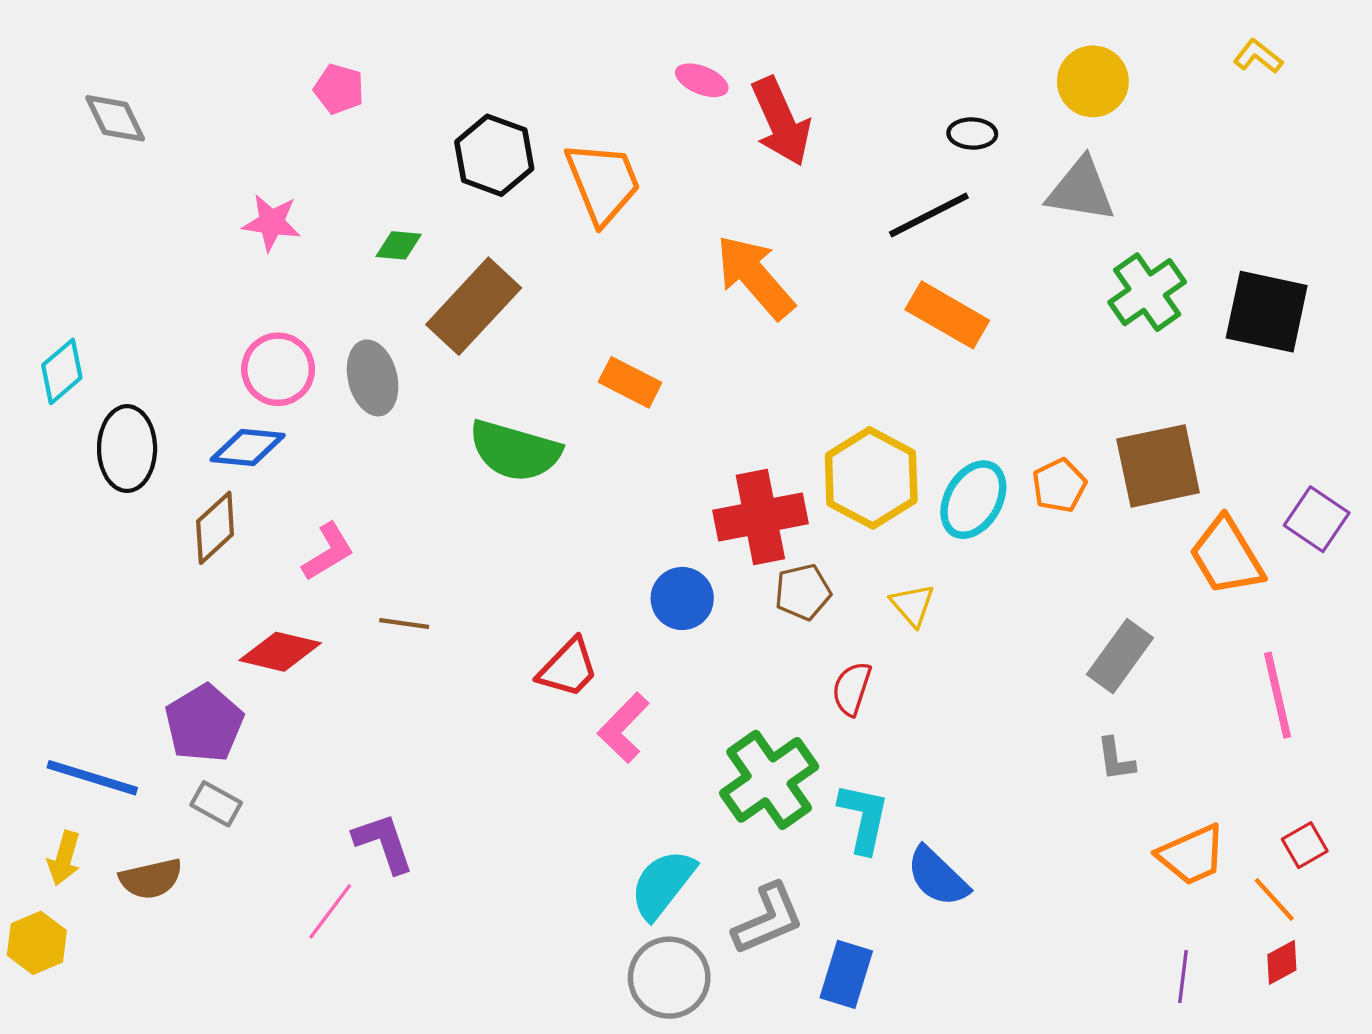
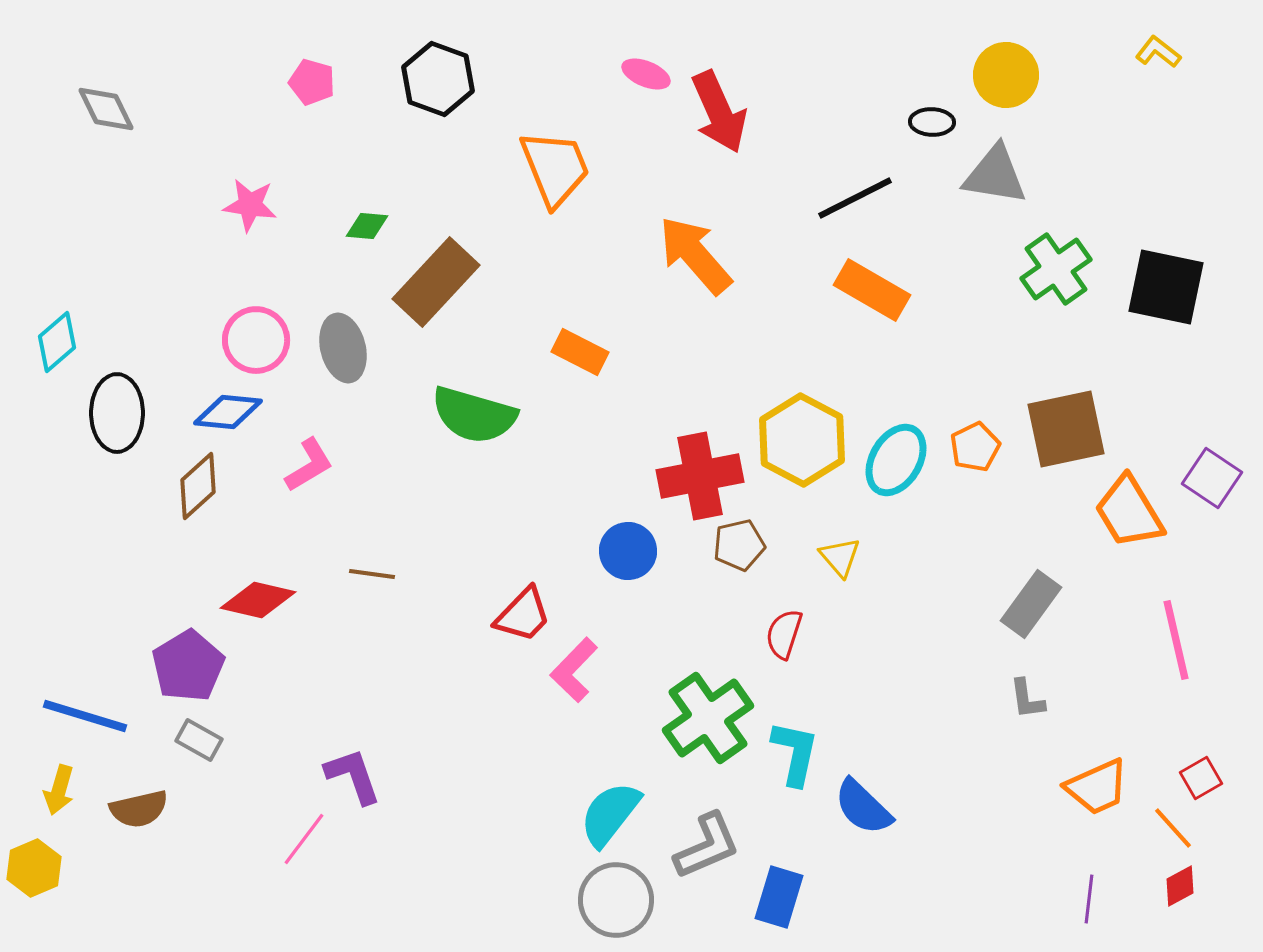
black ellipse: (972, 134) -> (932, 122), moved
black hexagon: (494, 155) -> (438, 79), moved
pink L-shape: (328, 552) -> (309, 465), moved

